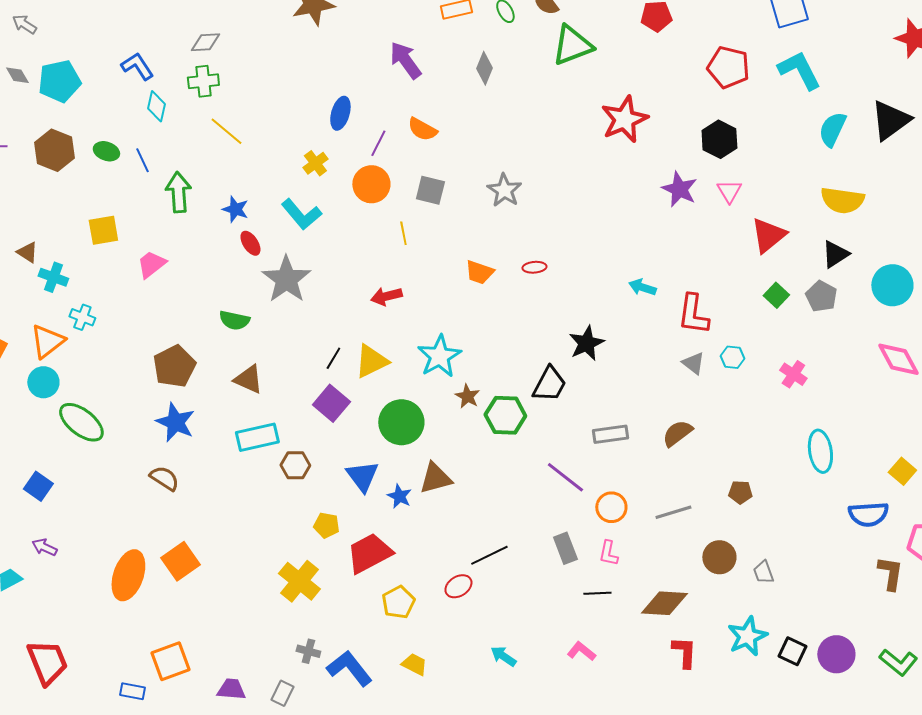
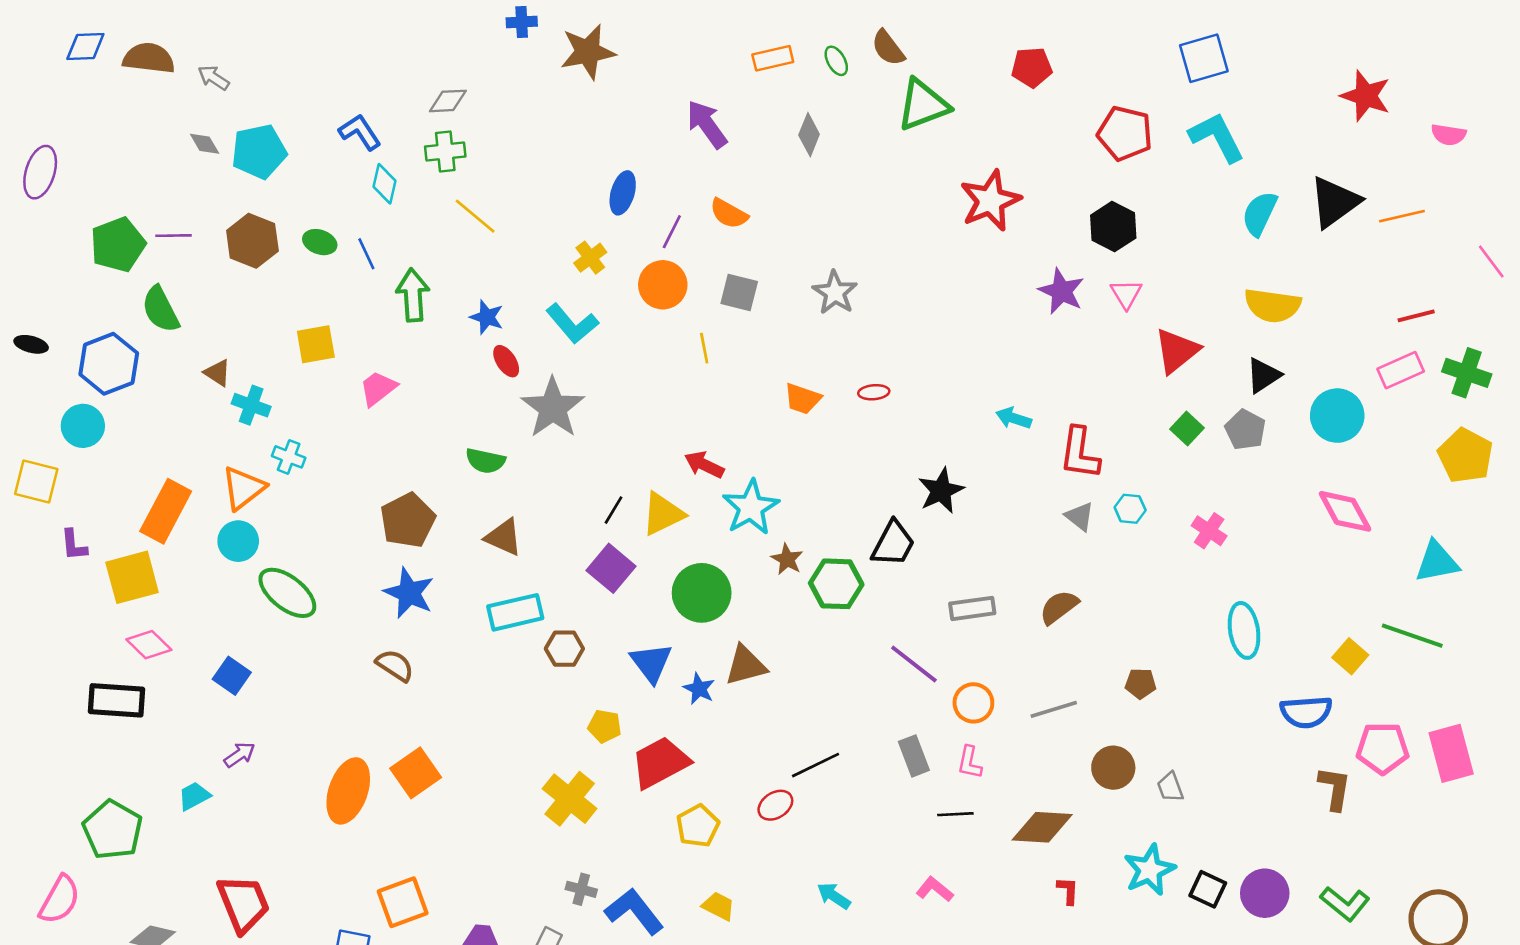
red arrow: (386, 296) -> (704, 465), moved, turned 40
purple arrow: (44, 547) -> (239, 755), turned 120
red L-shape: (684, 652) -> (1068, 891), size x0.7

